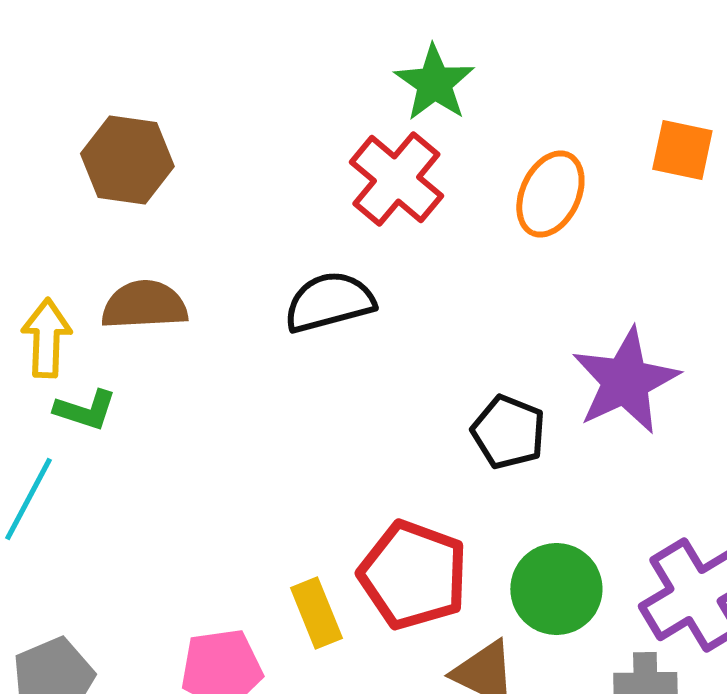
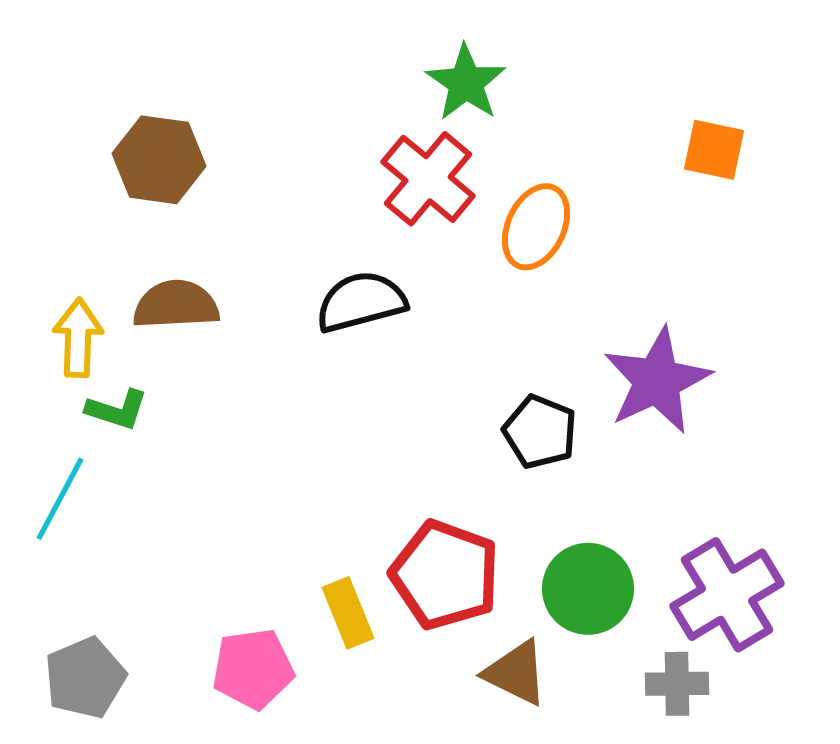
orange ellipse: (550, 194) -> (536, 227), moved

